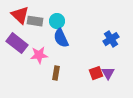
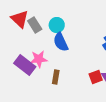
gray rectangle: (35, 21) -> (35, 25), turned 49
purple rectangle: (17, 43) -> (25, 65), moved

